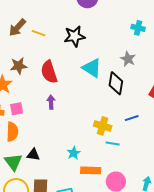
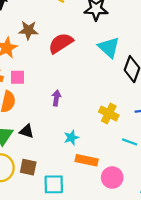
red semicircle: (49, 72) -> (61, 43), turned 65
purple arrow: (51, 102) -> (56, 98), moved
cyan line: (113, 144) -> (130, 142), moved

